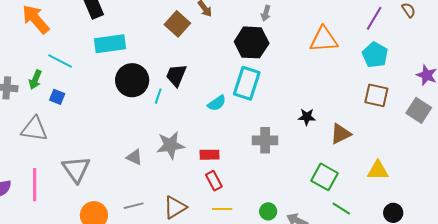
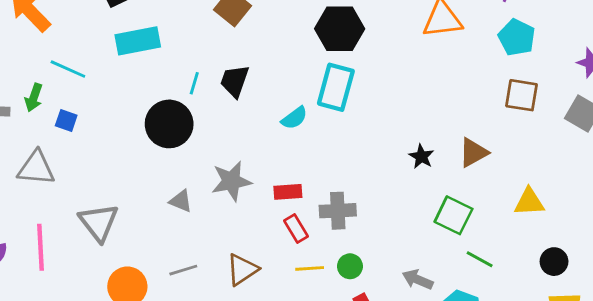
black circle: (132, 80) -> (169, 124), moved
cyan line: (158, 96) -> (194, 83), moved
black star: (307, 117) -> (421, 157), moved, turned 30
gray cross: (265, 140) -> (338, 211), moved
green circle: (268, 211) -> (350, 266), moved

